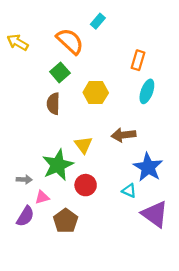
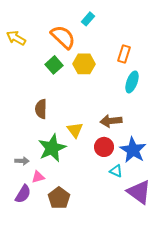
yellow hexagon: (96, 93) -> (84, 64), moved
brown semicircle: (53, 104) -> (41, 109), moved
red circle: (86, 185) -> (104, 147), moved

